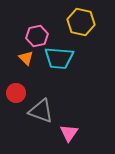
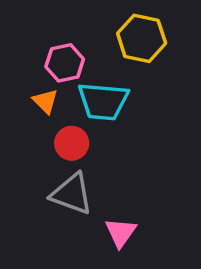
red circle: (16, 93) -> (72, 143), moved

